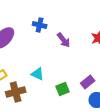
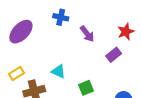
purple rectangle: (88, 82) -> (114, 55), moved

